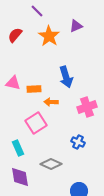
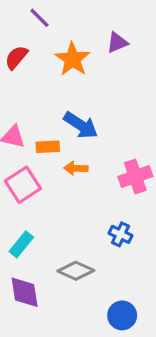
purple line: (37, 11) -> (39, 18), moved
blue arrow: (66, 77) -> (81, 125), moved, turned -40
pink square: (36, 123) -> (23, 185), moved
cyan rectangle: (18, 148) -> (21, 244), turned 63

